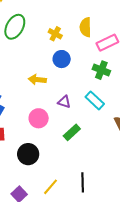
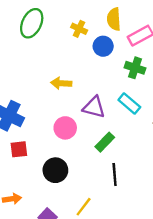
blue circle: (62, 59) -> (103, 46), moved
purple triangle: (64, 102) -> (94, 107), size x1.5
black line: (83, 182) -> (115, 175), moved

